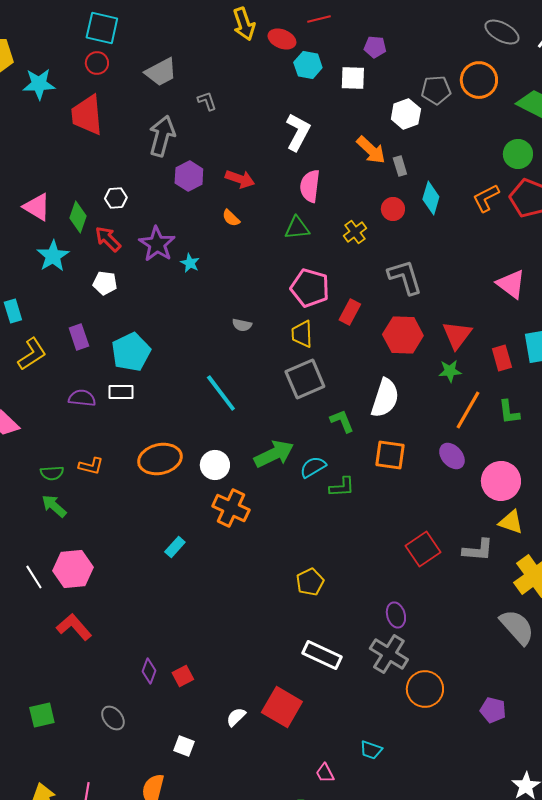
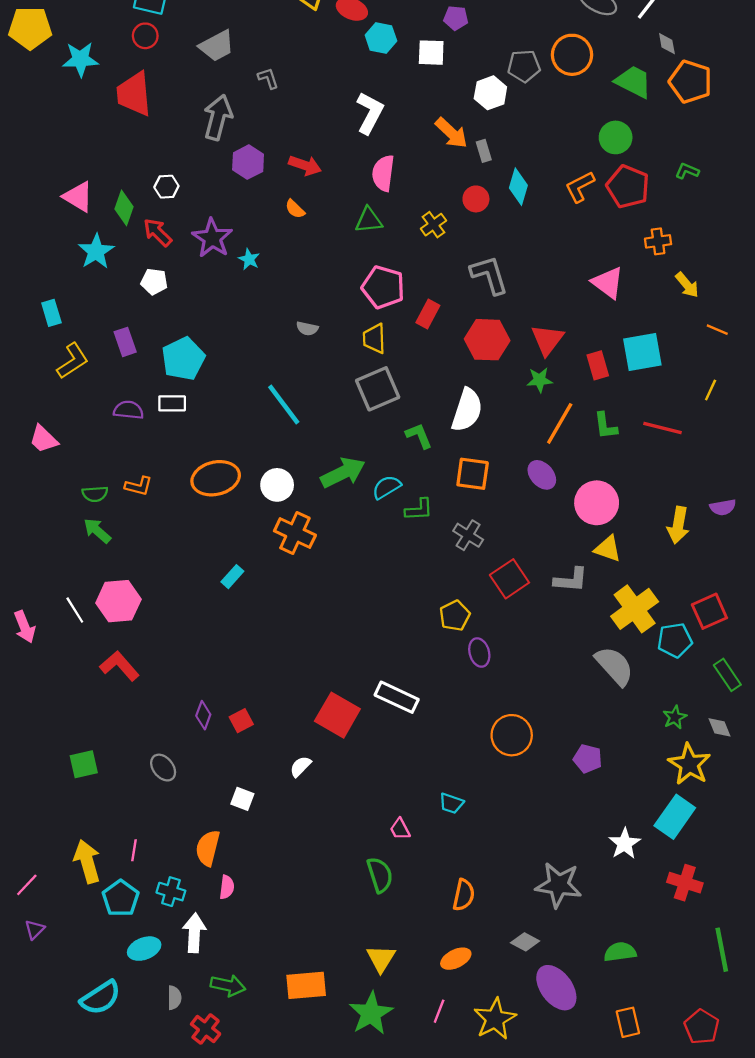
yellow pentagon: (310, 582) -> (455, 616), moved
gray cross: (389, 654) -> (468, 535), moved, size x0.7
red square: (282, 707) -> (337, 715), moved

